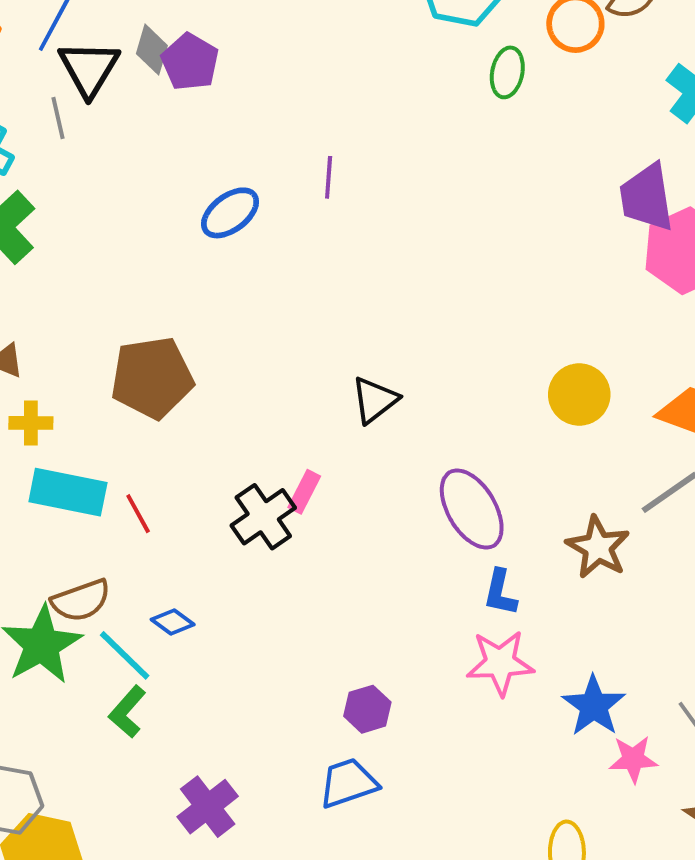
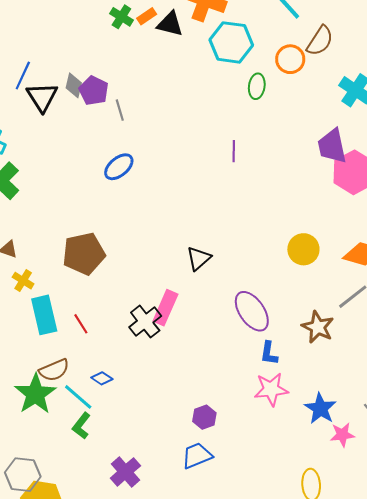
gray line: (58, 118) -> (120, 110), moved
purple line: (329, 177) -> (234, 151), moved
yellow cross: (31, 423) -> (23, 281), turned 35
cyan rectangle: (68, 492) -> (44, 315), turned 69
pink rectangle: (304, 492) -> (165, 308), size x1.6

